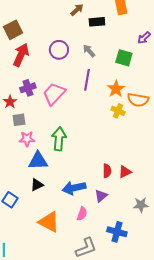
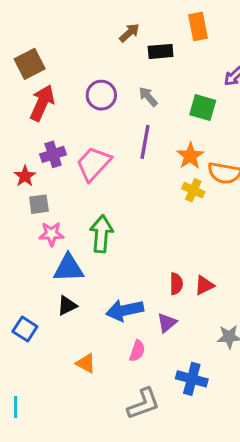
orange triangle: (49, 222) -> (86, 363), size x0.6

